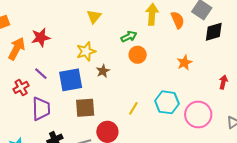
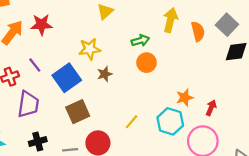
orange star: (184, 63) -> (185, 98), moved
blue square: (71, 80) -> (67, 78), turned -35
red arrow: (223, 82) -> (211, 108), moved
brown square: (85, 108) -> (78, 112), turned -30

